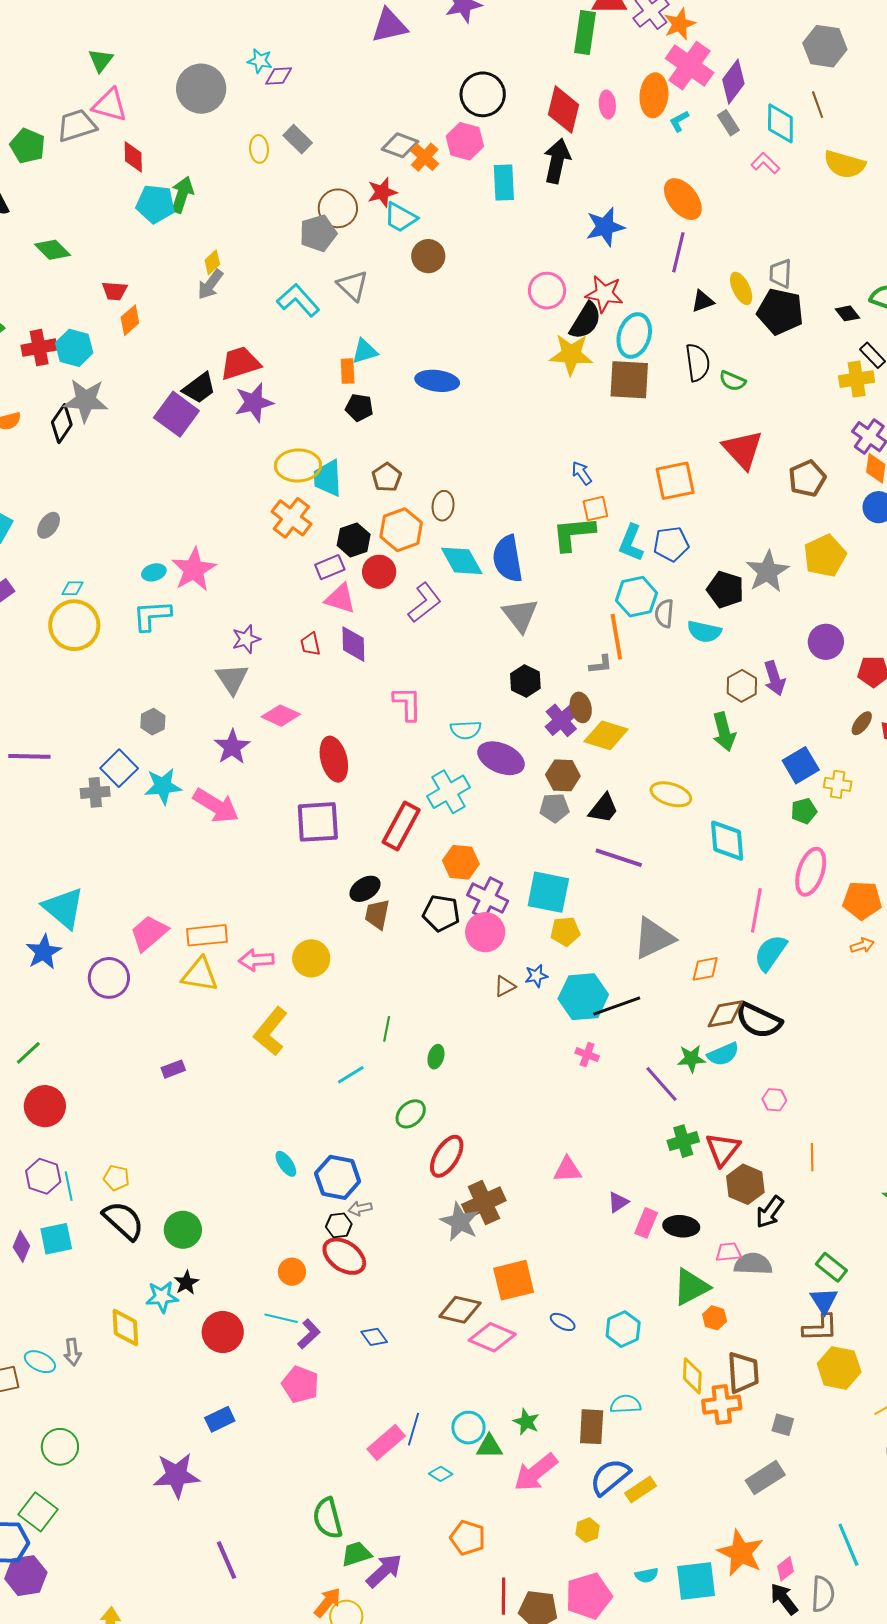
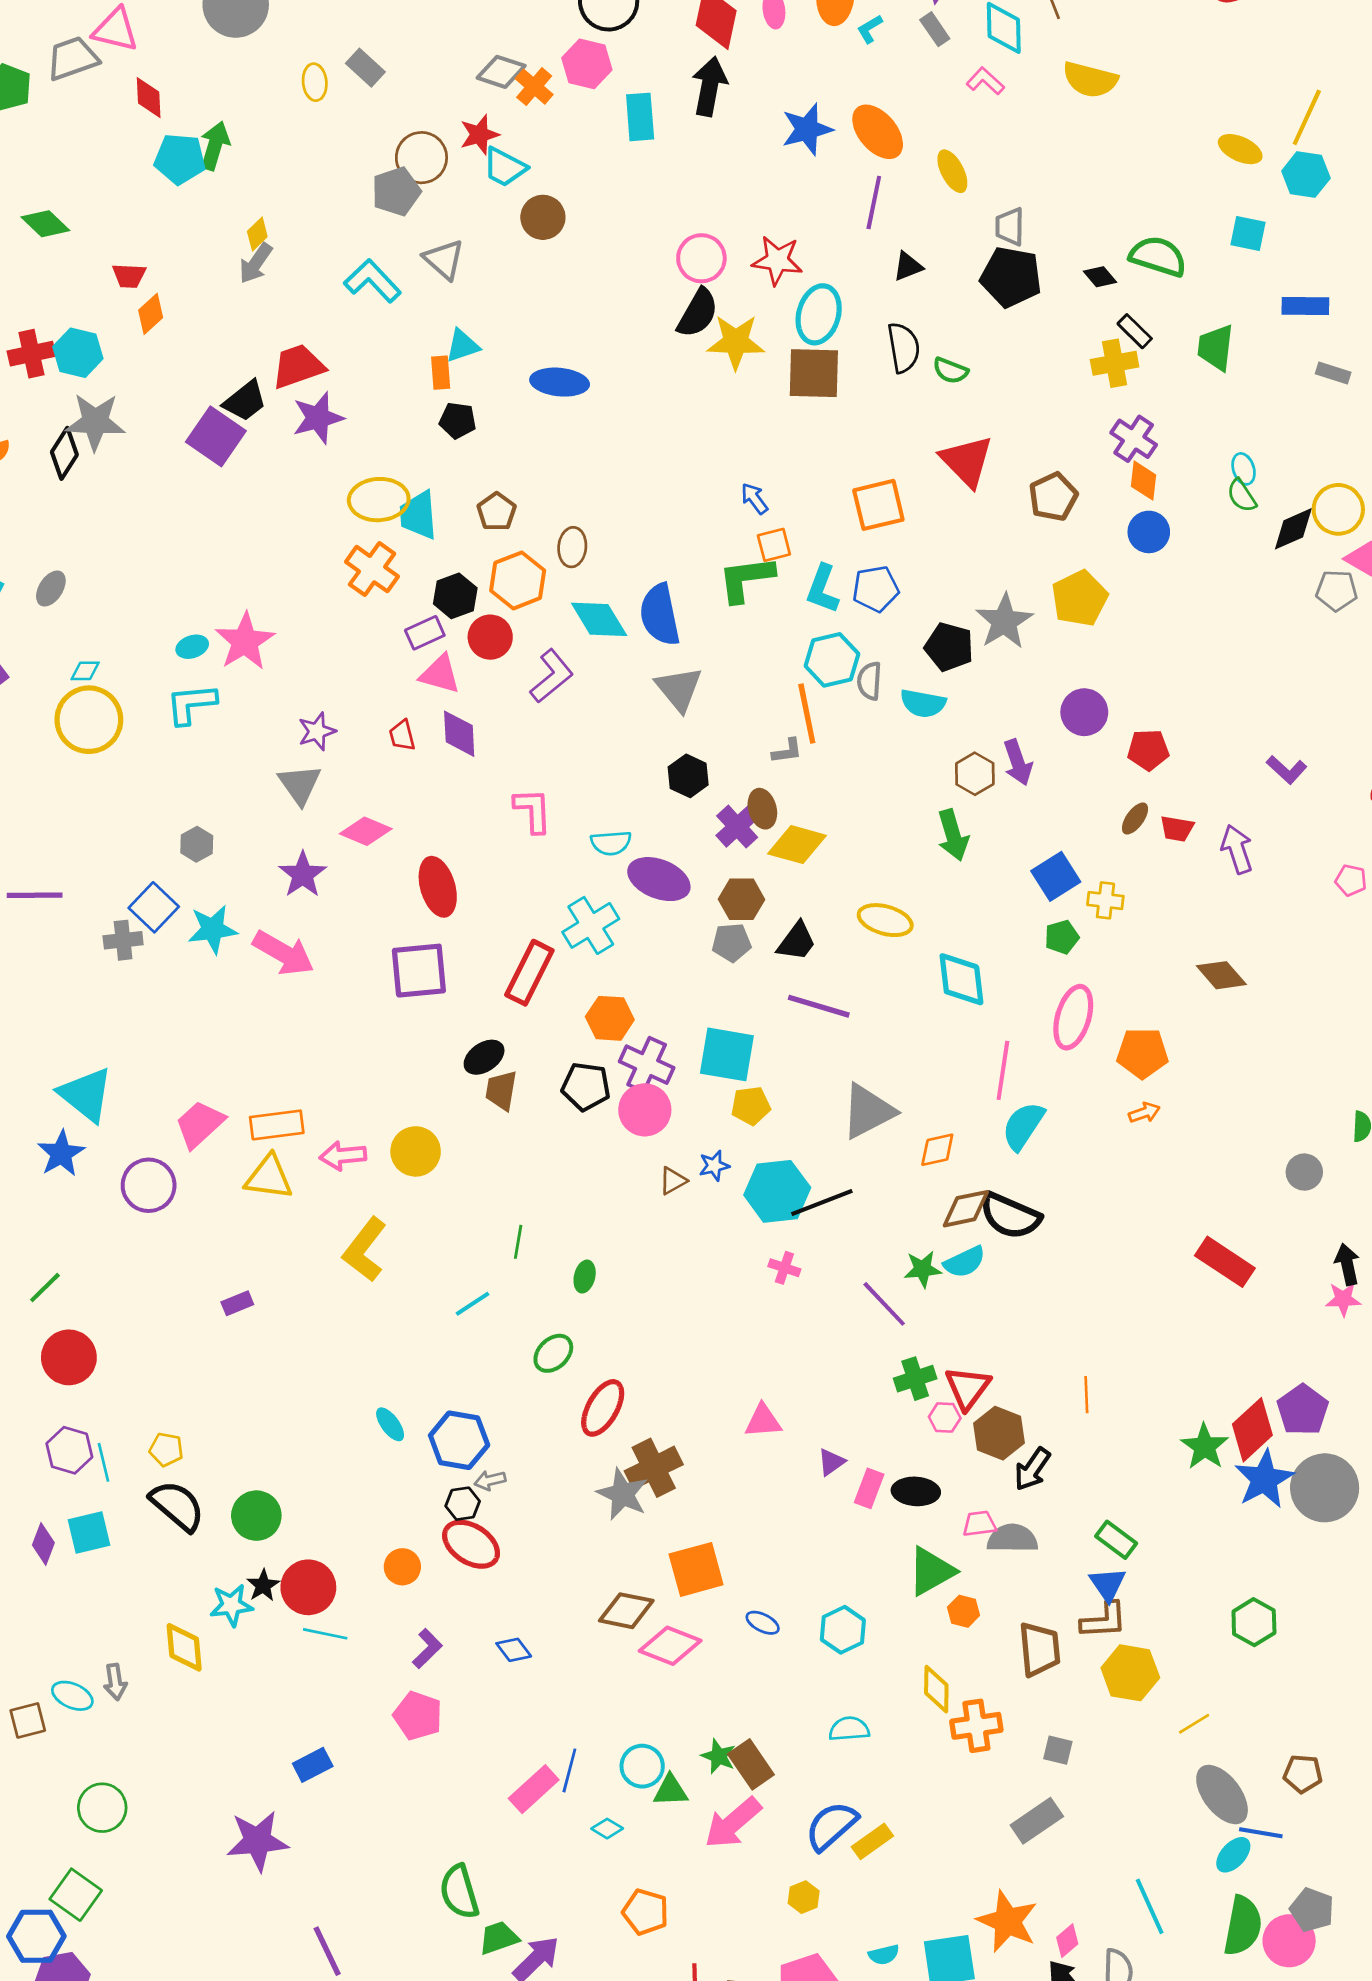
blue star: (605, 227) -> (807, 129), moved
yellow ellipse: (741, 288) -> (952, 171), moved
black semicircle: (585, 321) -> (698, 313), moved
pink hexagon: (774, 1100) -> (945, 1417), moved
cyan line: (281, 1318) -> (325, 1634), moved
red circle: (223, 1332) -> (308, 1587), moved
brown trapezoid: (743, 1373) -> (1040, 1649), moved
brown rectangle: (592, 1427) -> (751, 1764), moved, turned -36

